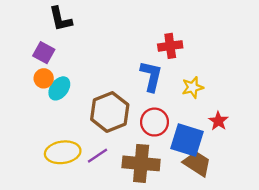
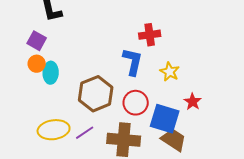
yellow star: (193, 87) -> (170, 72), turned -30
cyan ellipse: (59, 88) -> (51, 73), turned -35

